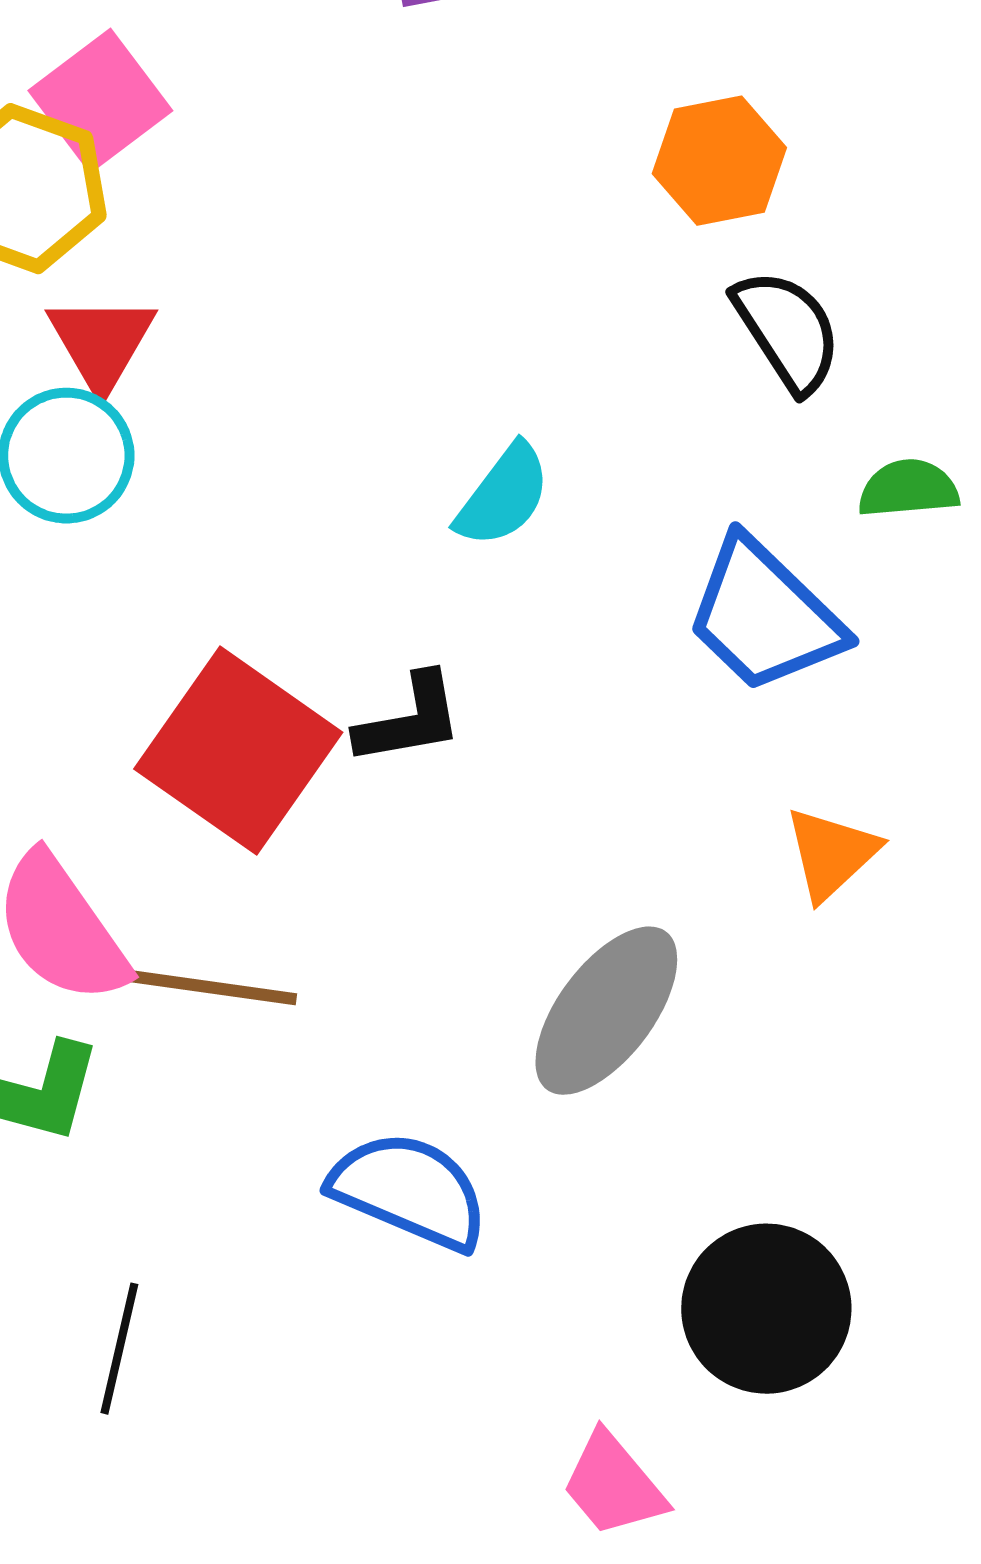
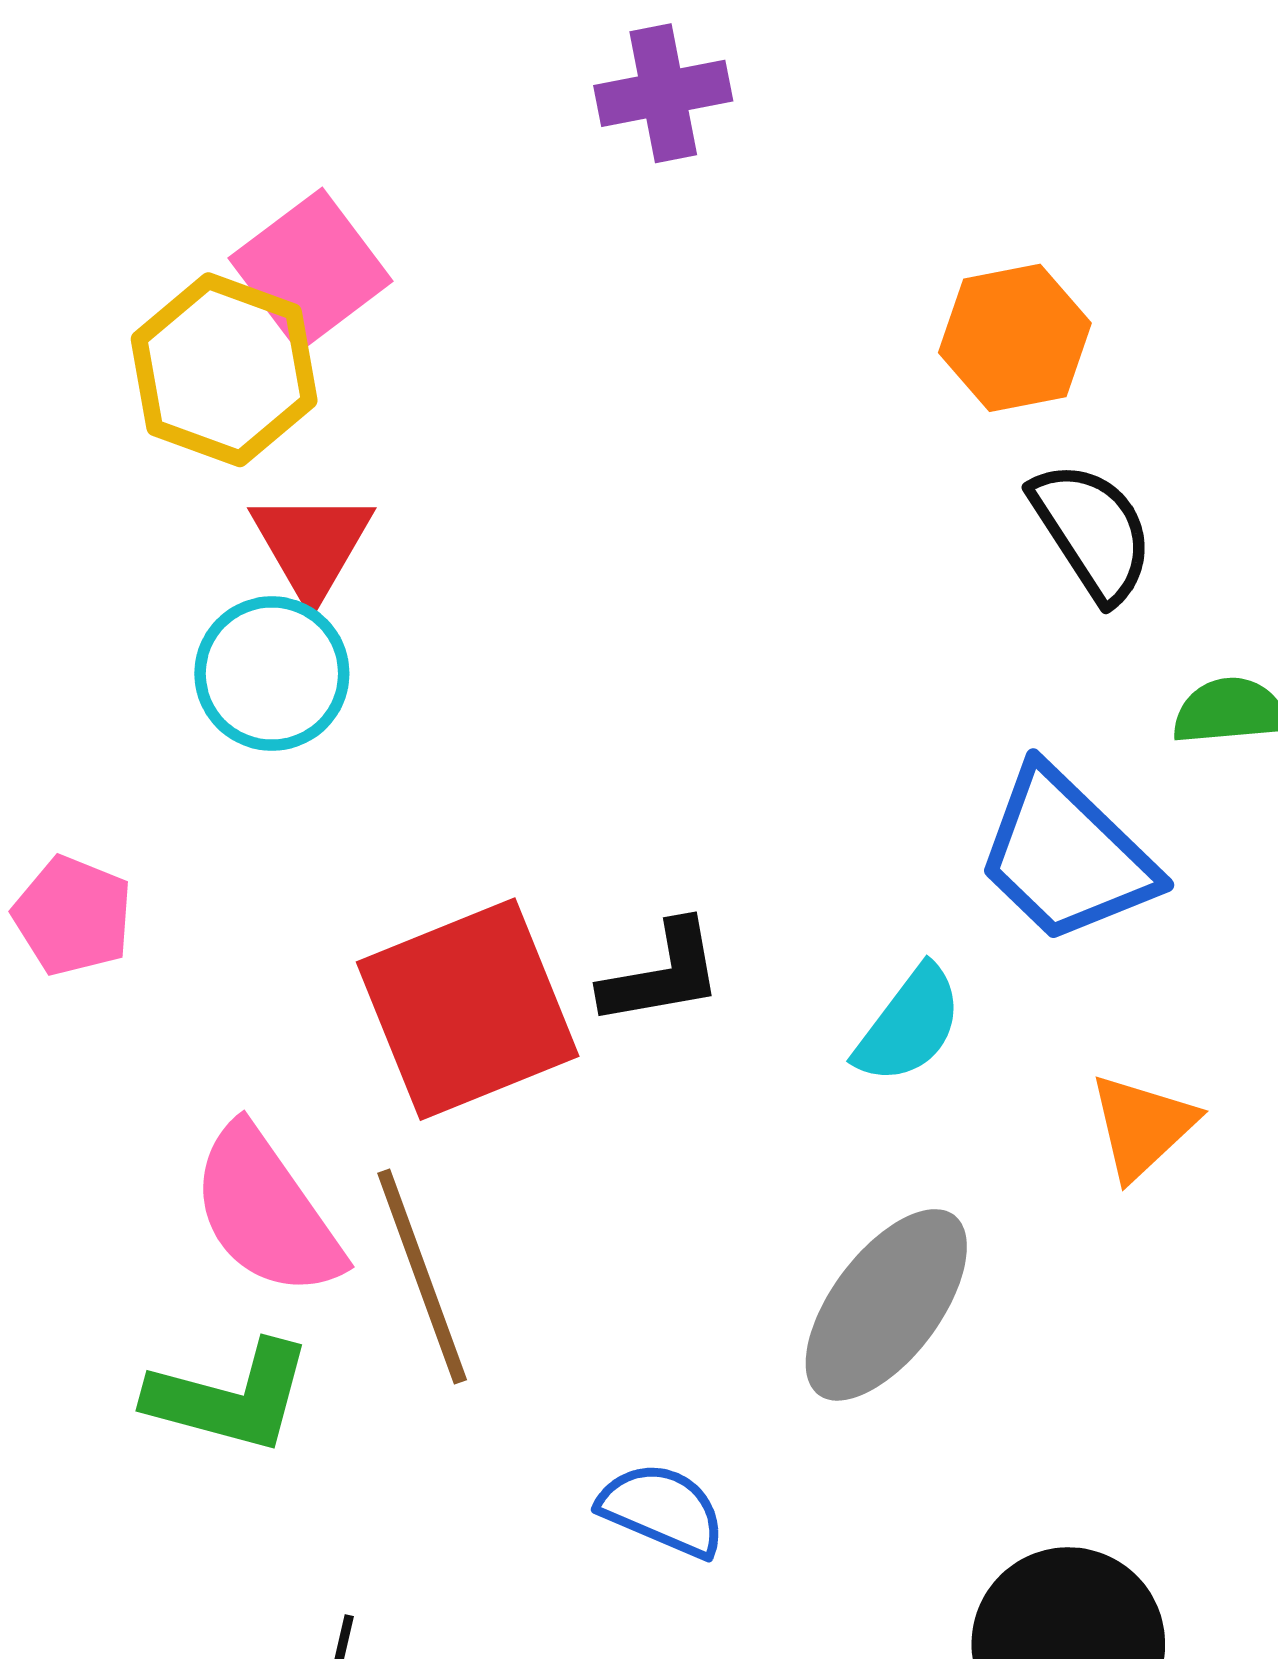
cyan semicircle: (503, 496) -> (909, 1025), moved
red square: (238, 751) -> (468, 1009), turned 33
brown line: (198, 986) -> (422, 1277), turned 62
blue semicircle: (409, 1191) -> (662, 1510), size x0.7

